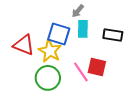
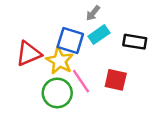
cyan rectangle: (83, 29) -> (99, 35), turned 54
red triangle: (24, 45) -> (29, 54), turned -45
pink line: (81, 72) -> (81, 81), moved

